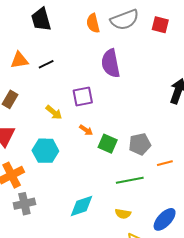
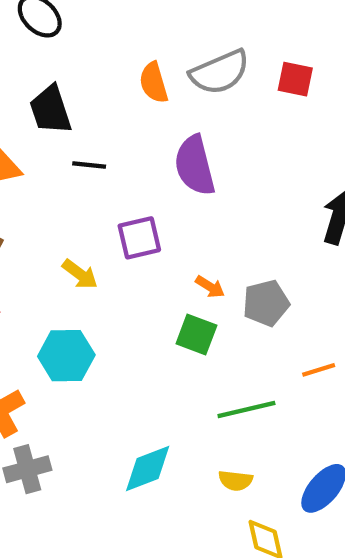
black trapezoid: (41, 19) -> (51, 110), moved
black line: (46, 64) -> (89, 165), moved, turned 35
orange arrow: (86, 130) -> (210, 287), moved
gray pentagon: (140, 144) -> (266, 303), moved

